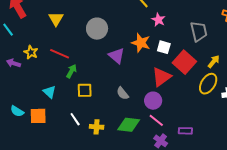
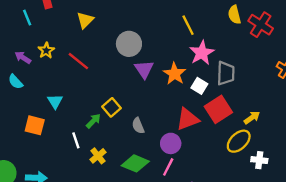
pink star: (158, 20) -> (202, 53), size x1.5
gray trapezoid: (199, 31) -> (226, 73), moved
purple triangle: (117, 56) -> (144, 69), moved
green arrow: (71, 71) -> (93, 121), moved
yellow square: (85, 90) -> (111, 107), moved, turned 35
cyan semicircle: (17, 111) -> (16, 82), moved
pink line: (156, 120) -> (168, 167), turned 63
yellow cross: (97, 127) -> (98, 156), turned 32

